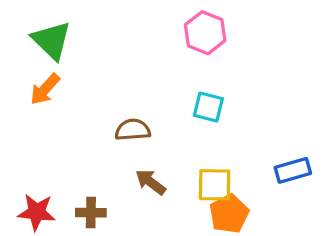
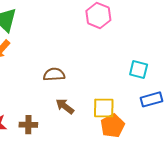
cyan square: (208, 107) -> (139, 69), moved

